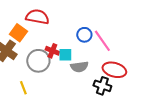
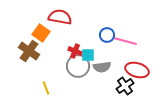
pink line: (102, 41) -> (125, 41), turned -40
gray circle: (38, 61) -> (78, 66), moved
black cross: (102, 86) -> (125, 86), turned 36

